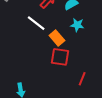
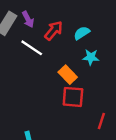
white line: (36, 23) -> (32, 48), moved

